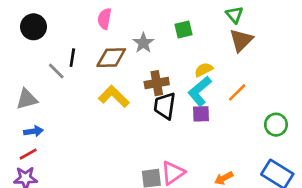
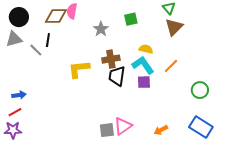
brown diamond: (111, 58) -> (56, 16), moved
yellow semicircle: (204, 70) -> (146, 49), turned 40
cyan L-shape: (200, 91) -> (143, 65), turned 95
yellow L-shape: (114, 96) -> (79, 69), turned -50
gray triangle: (27, 99) -> (14, 39), moved

